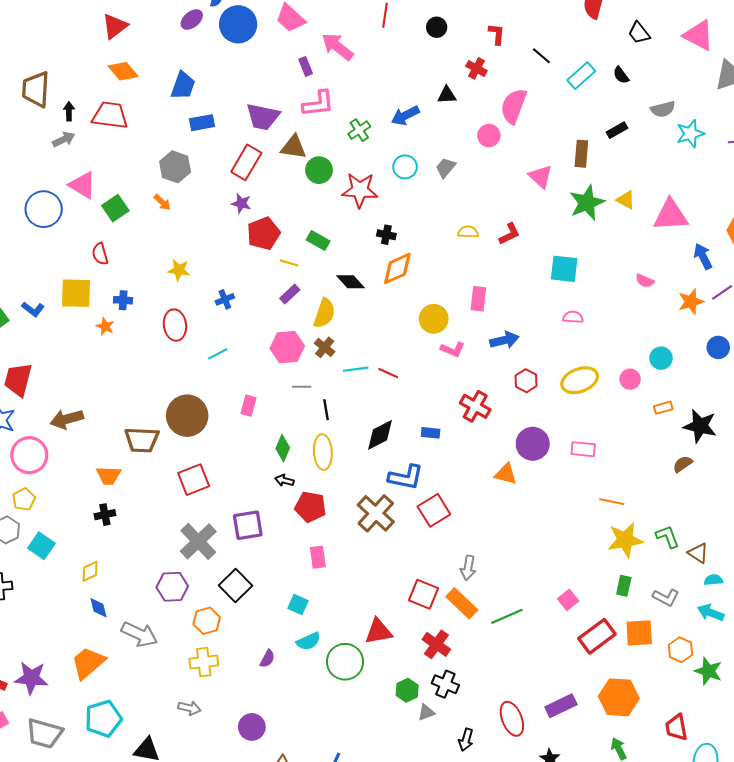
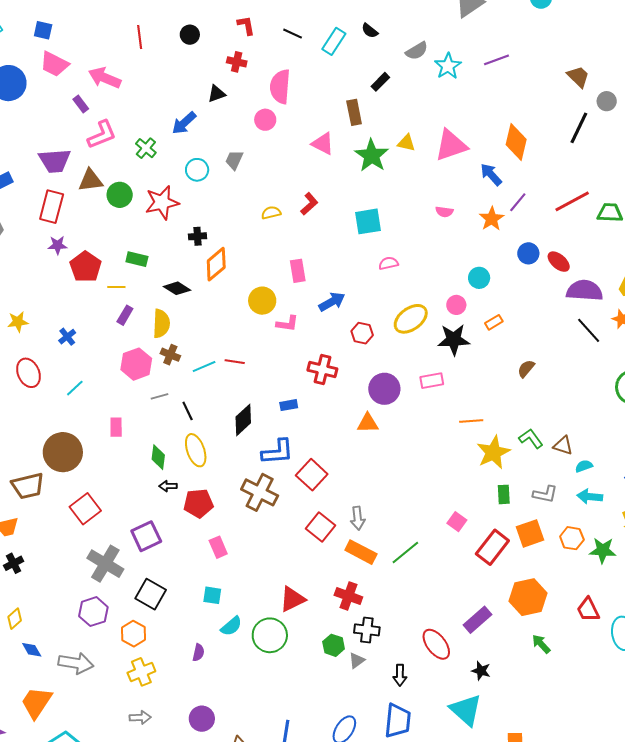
black star: (700, 426) -> (454, 340), moved
red square: (424, 594) -> (320, 527), moved, turned 32

